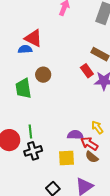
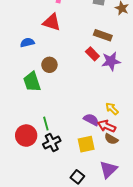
red triangle: (33, 38) -> (52, 22), moved
purple semicircle: (75, 135) -> (91, 120), turned 35

